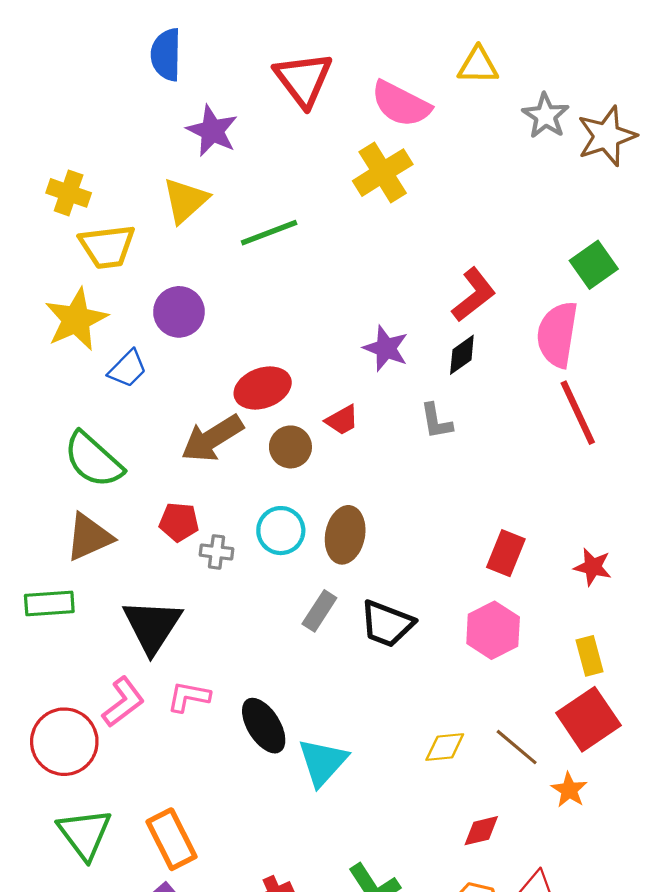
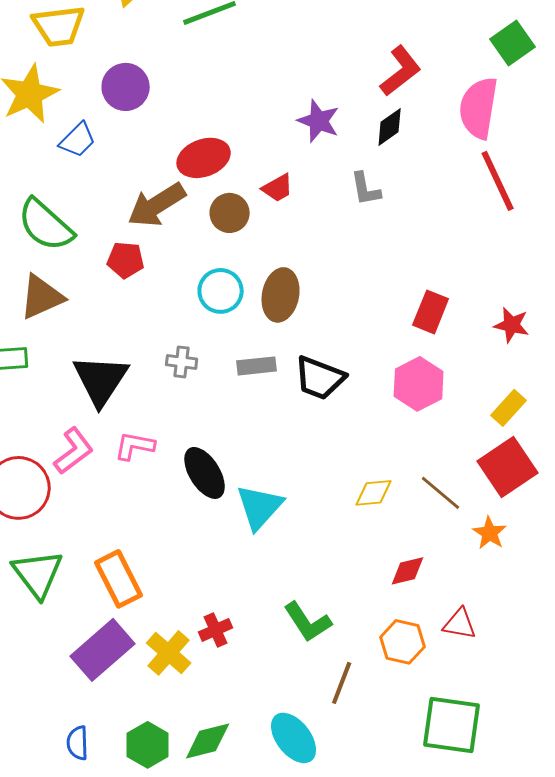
red pentagon: (179, 522) -> (126, 260), moved
gray cross: (217, 552) -> (182, 362), moved
gray rectangle: (319, 611) -> (257, 366), turned 51
yellow rectangle: (589, 656) -> (509, 408), turned 57

